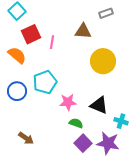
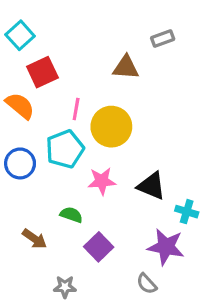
pink line: (52, 42) -> (76, 109), moved
yellow circle: (103, 61) -> (111, 127), moved
green semicircle: (76, 123) -> (71, 215), moved
purple square: (83, 143) -> (99, 247), moved

